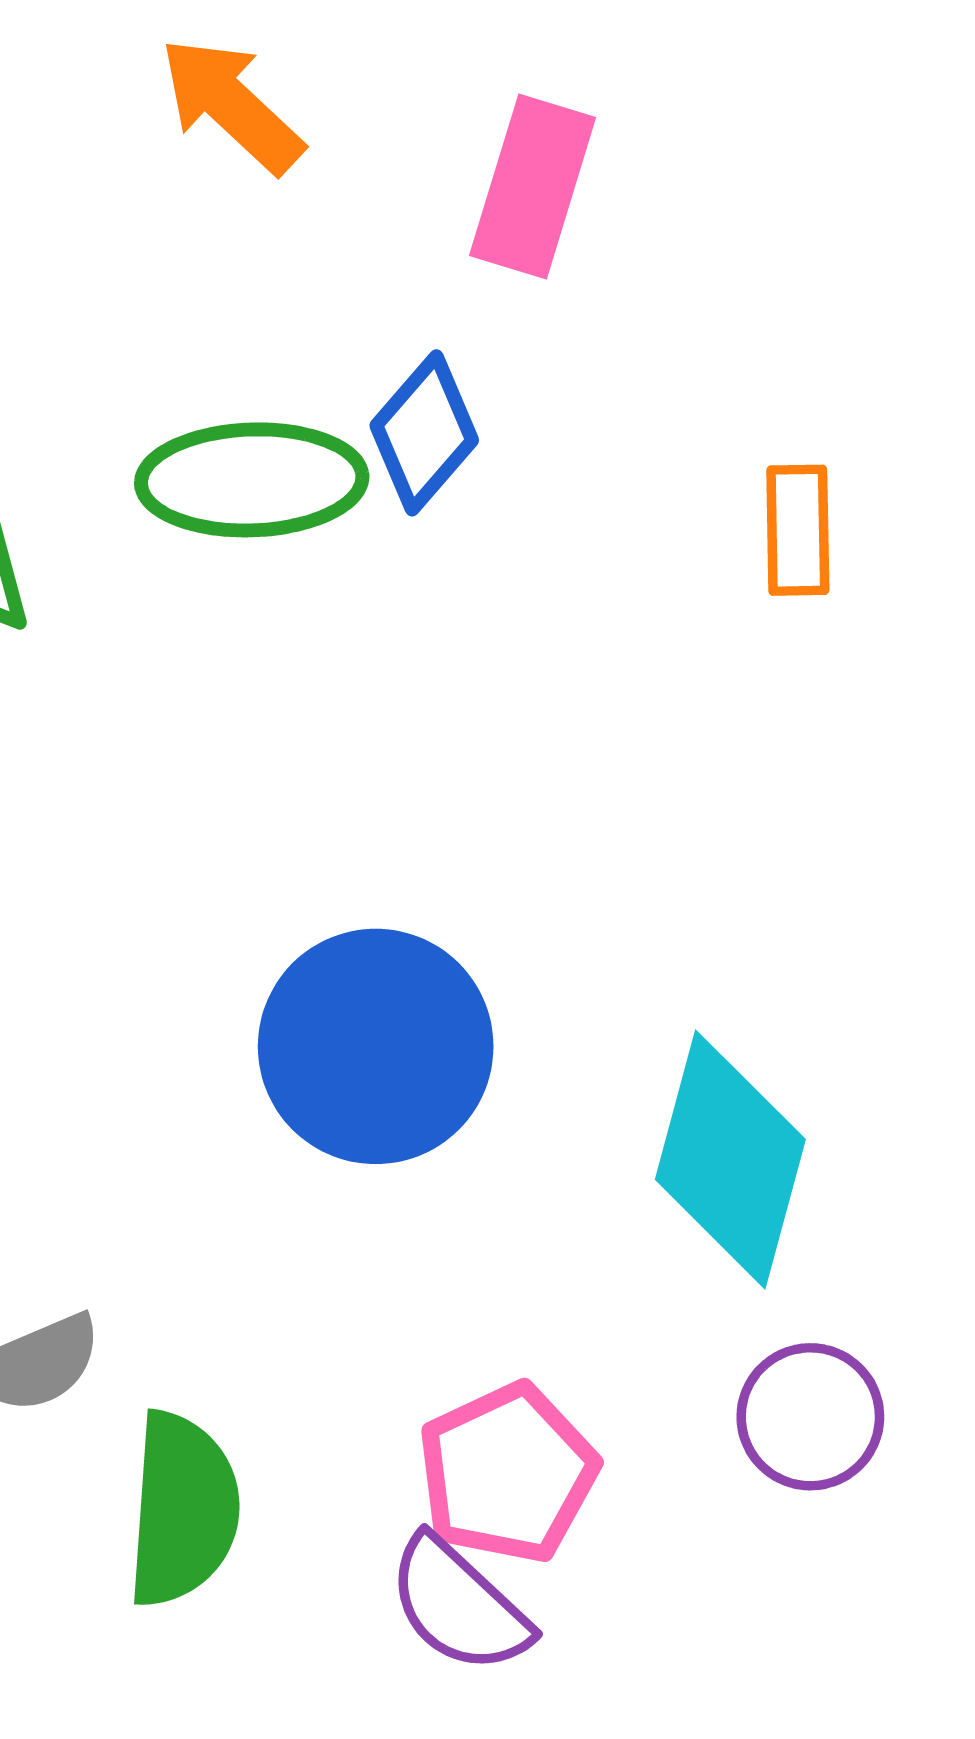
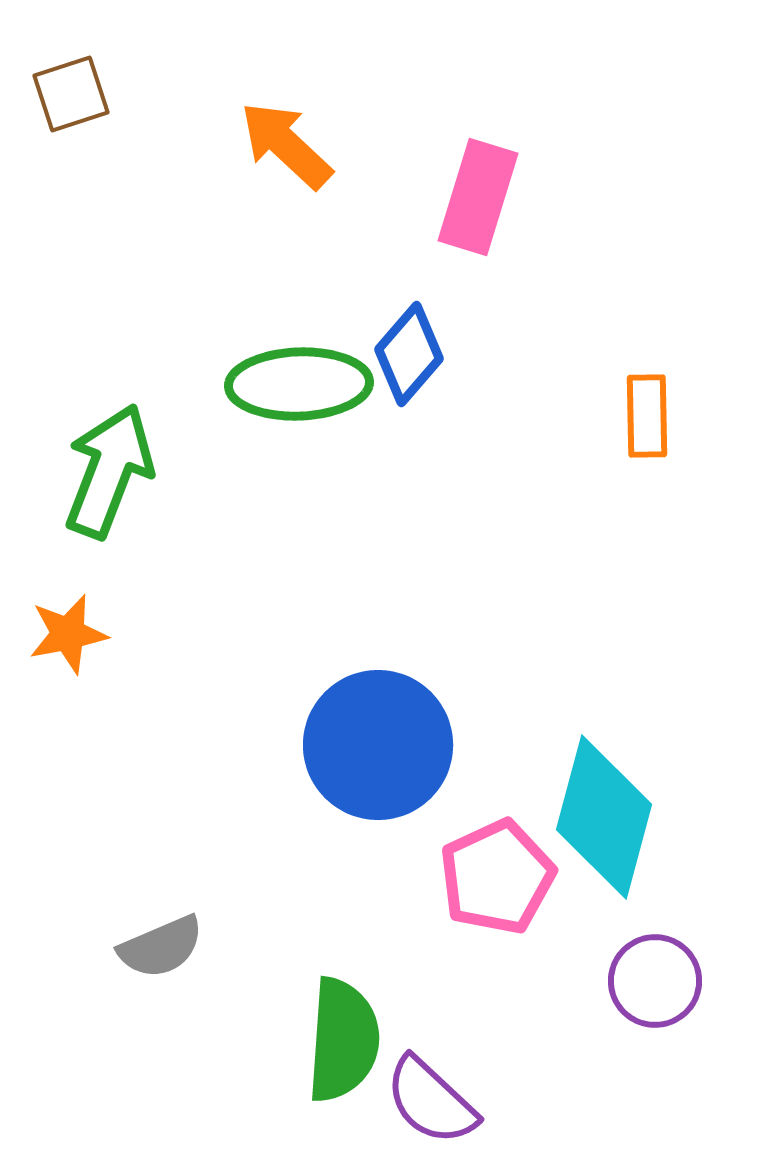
pink pentagon: (507, 1473) -> (497, 877), moved
green semicircle: (183, 1509) -> (343, 1040), moved

